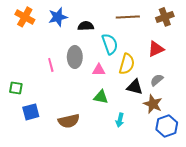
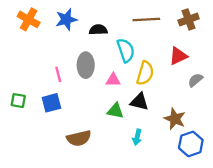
gray semicircle: (157, 80) -> (195, 80), moved
black triangle: (135, 87) -> (139, 102), moved
blue square: (31, 112) -> (51, 103), moved

